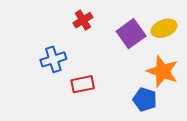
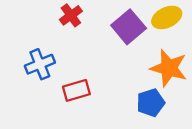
blue pentagon: (145, 99) -> (151, 103), turned -30

